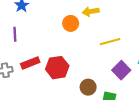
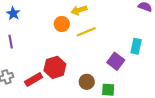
yellow line: (110, 42) -> (86, 32), moved
red rectangle: (30, 63) -> (34, 79), moved

